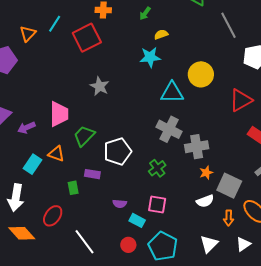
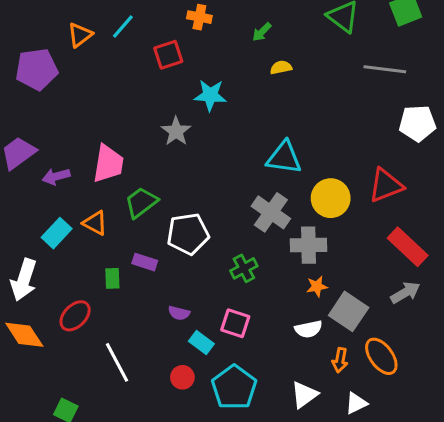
gray line: (228, 25) -> (385, 69), turned -64
red square: (87, 38) -> (168, 55), size x0.7
cyan star: (150, 57) -> (210, 95), moved
yellow circle: (201, 74) -> (331, 198), moved

